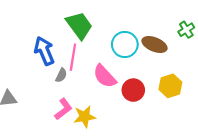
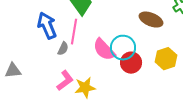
cyan circle: (125, 44) -> (123, 48), moved

